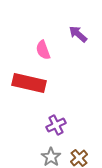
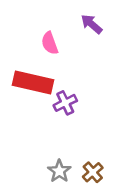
purple cross: (56, 125) -> (65, 103), moved

